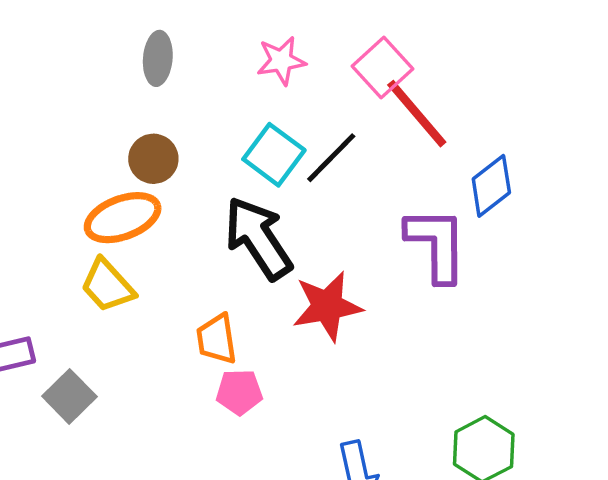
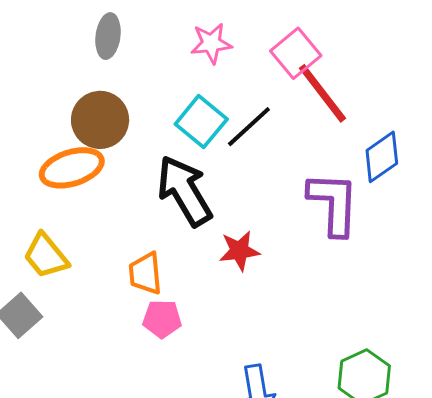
brown circle: (153, 159) -> (100, 120), size x1.4
yellow trapezoid: (107, 286) -> (46, 256), moved
red star: (327, 306) -> (239, 251), size x0.7

